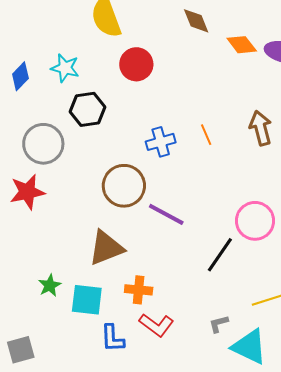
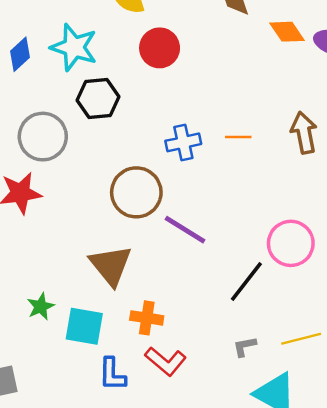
cyan star: (65, 68) -> (74, 47), size x1.4
orange line: (206, 135) -> (238, 137), turned -70
brown triangle: (106, 248) -> (111, 265), turned -51
gray L-shape: (219, 324) -> (245, 347), moved

